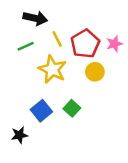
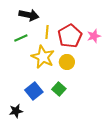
yellow line: (57, 39) -> (47, 32), turned 32
yellow circle: (95, 72) -> (67, 62), moved

